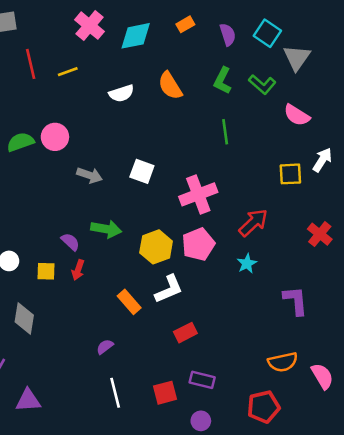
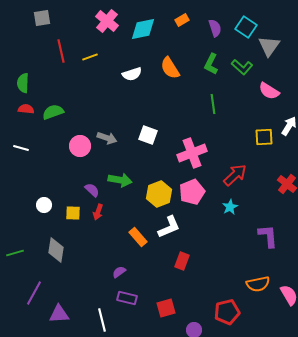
pink circle: (55, 137) -> (80, 146), moved
red rectangle: (185, 333) -> (182, 261), turned -42
purple rectangle: (202, 380) -> (127, 298), moved
white line: (115, 393) -> (102, 320), moved
red pentagon: (263, 407) -> (227, 312), moved

